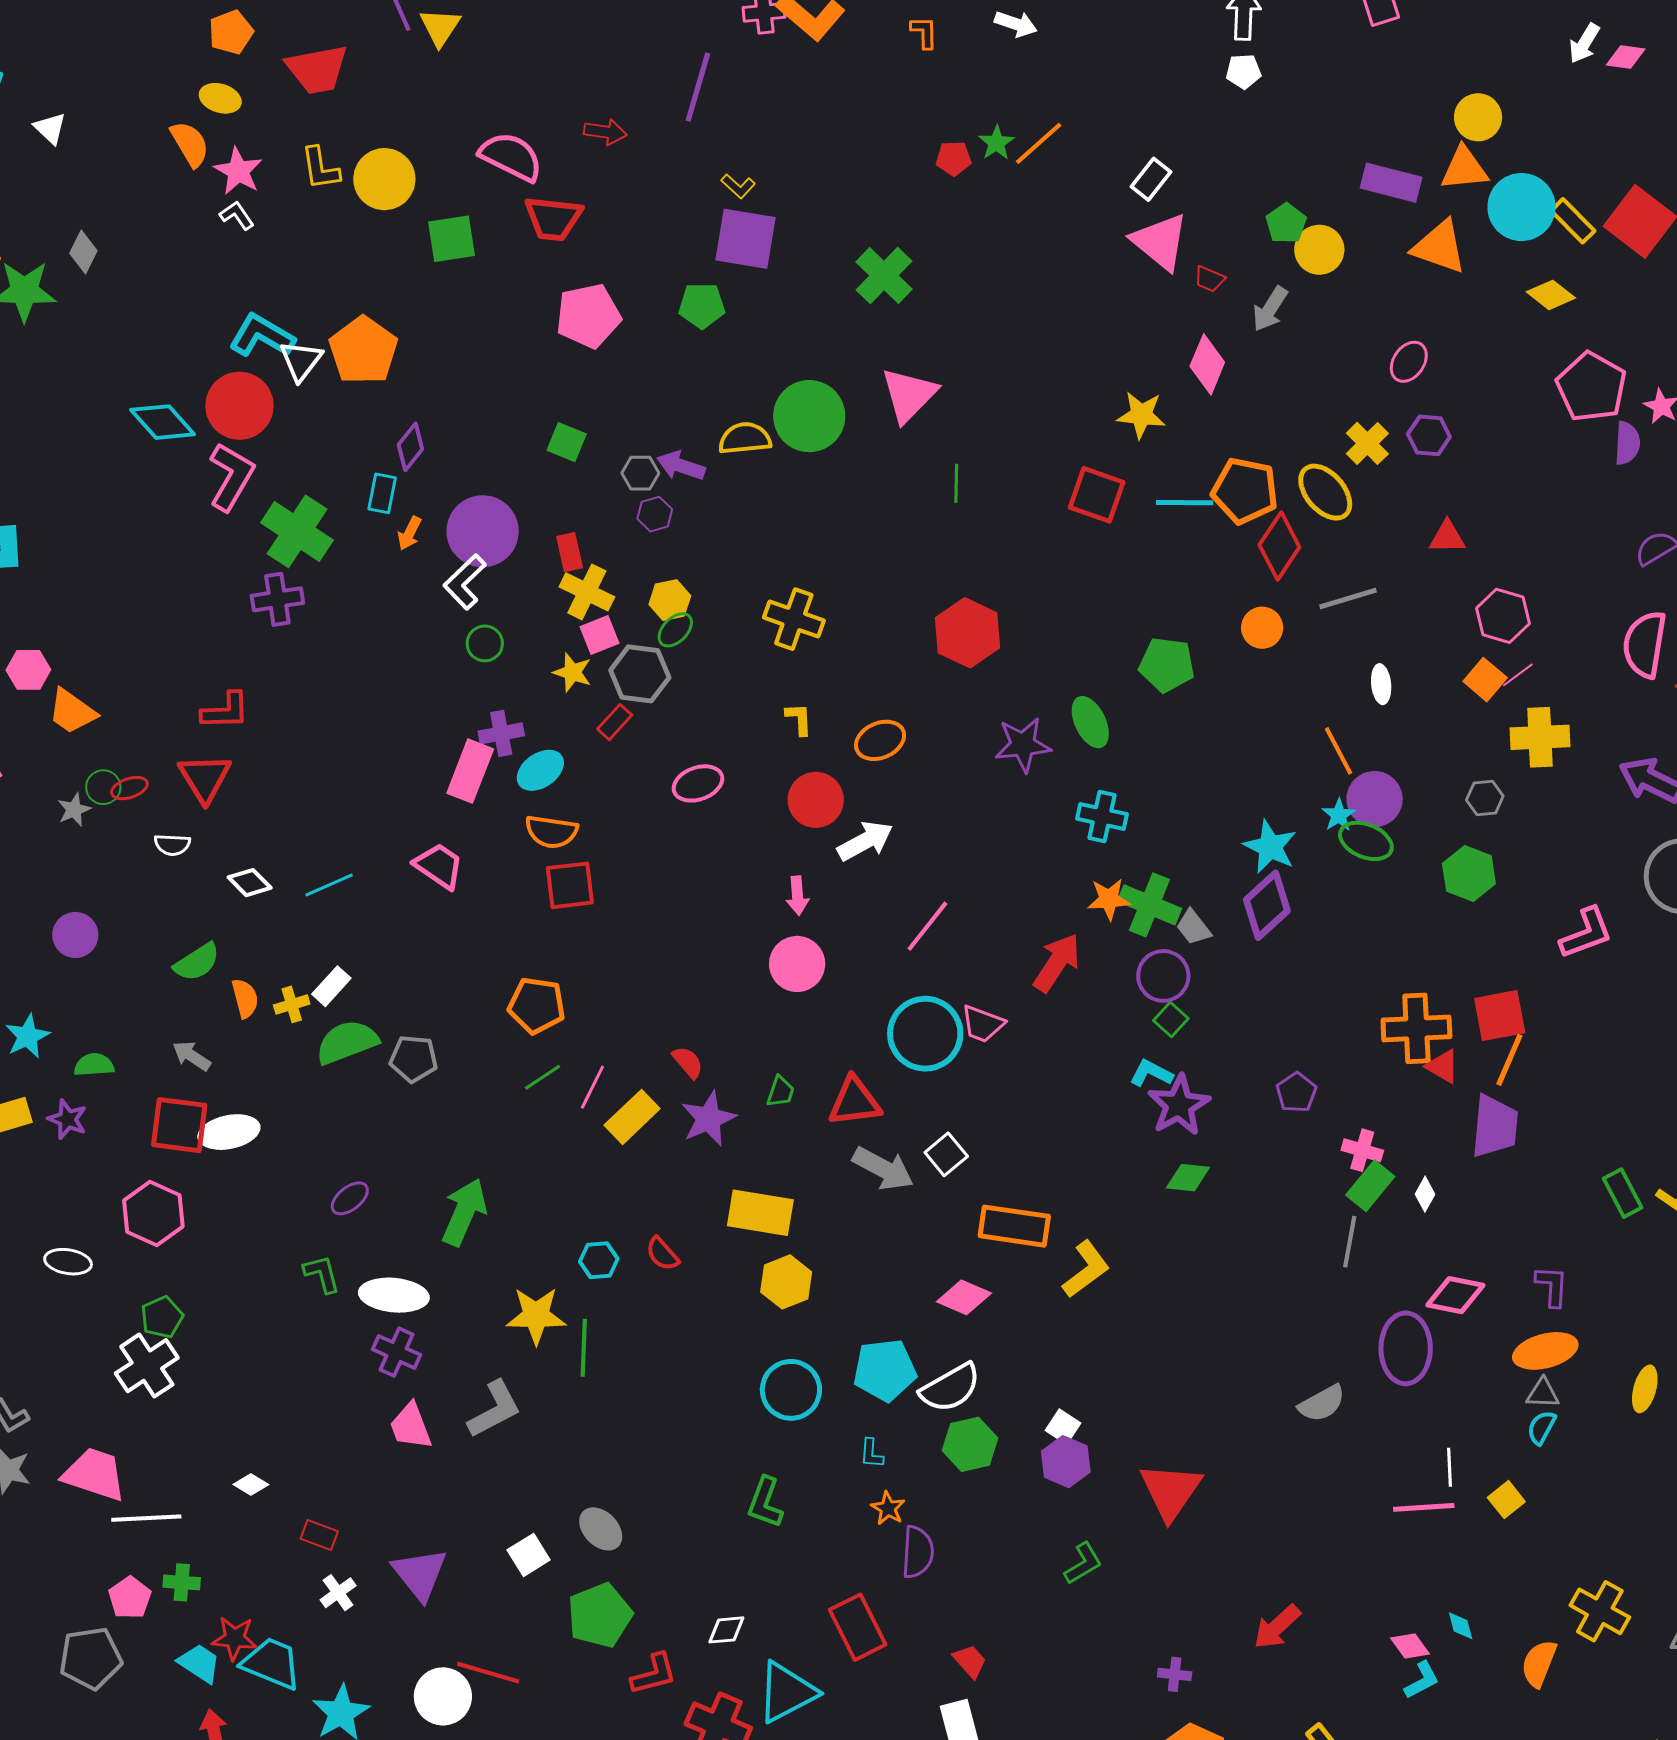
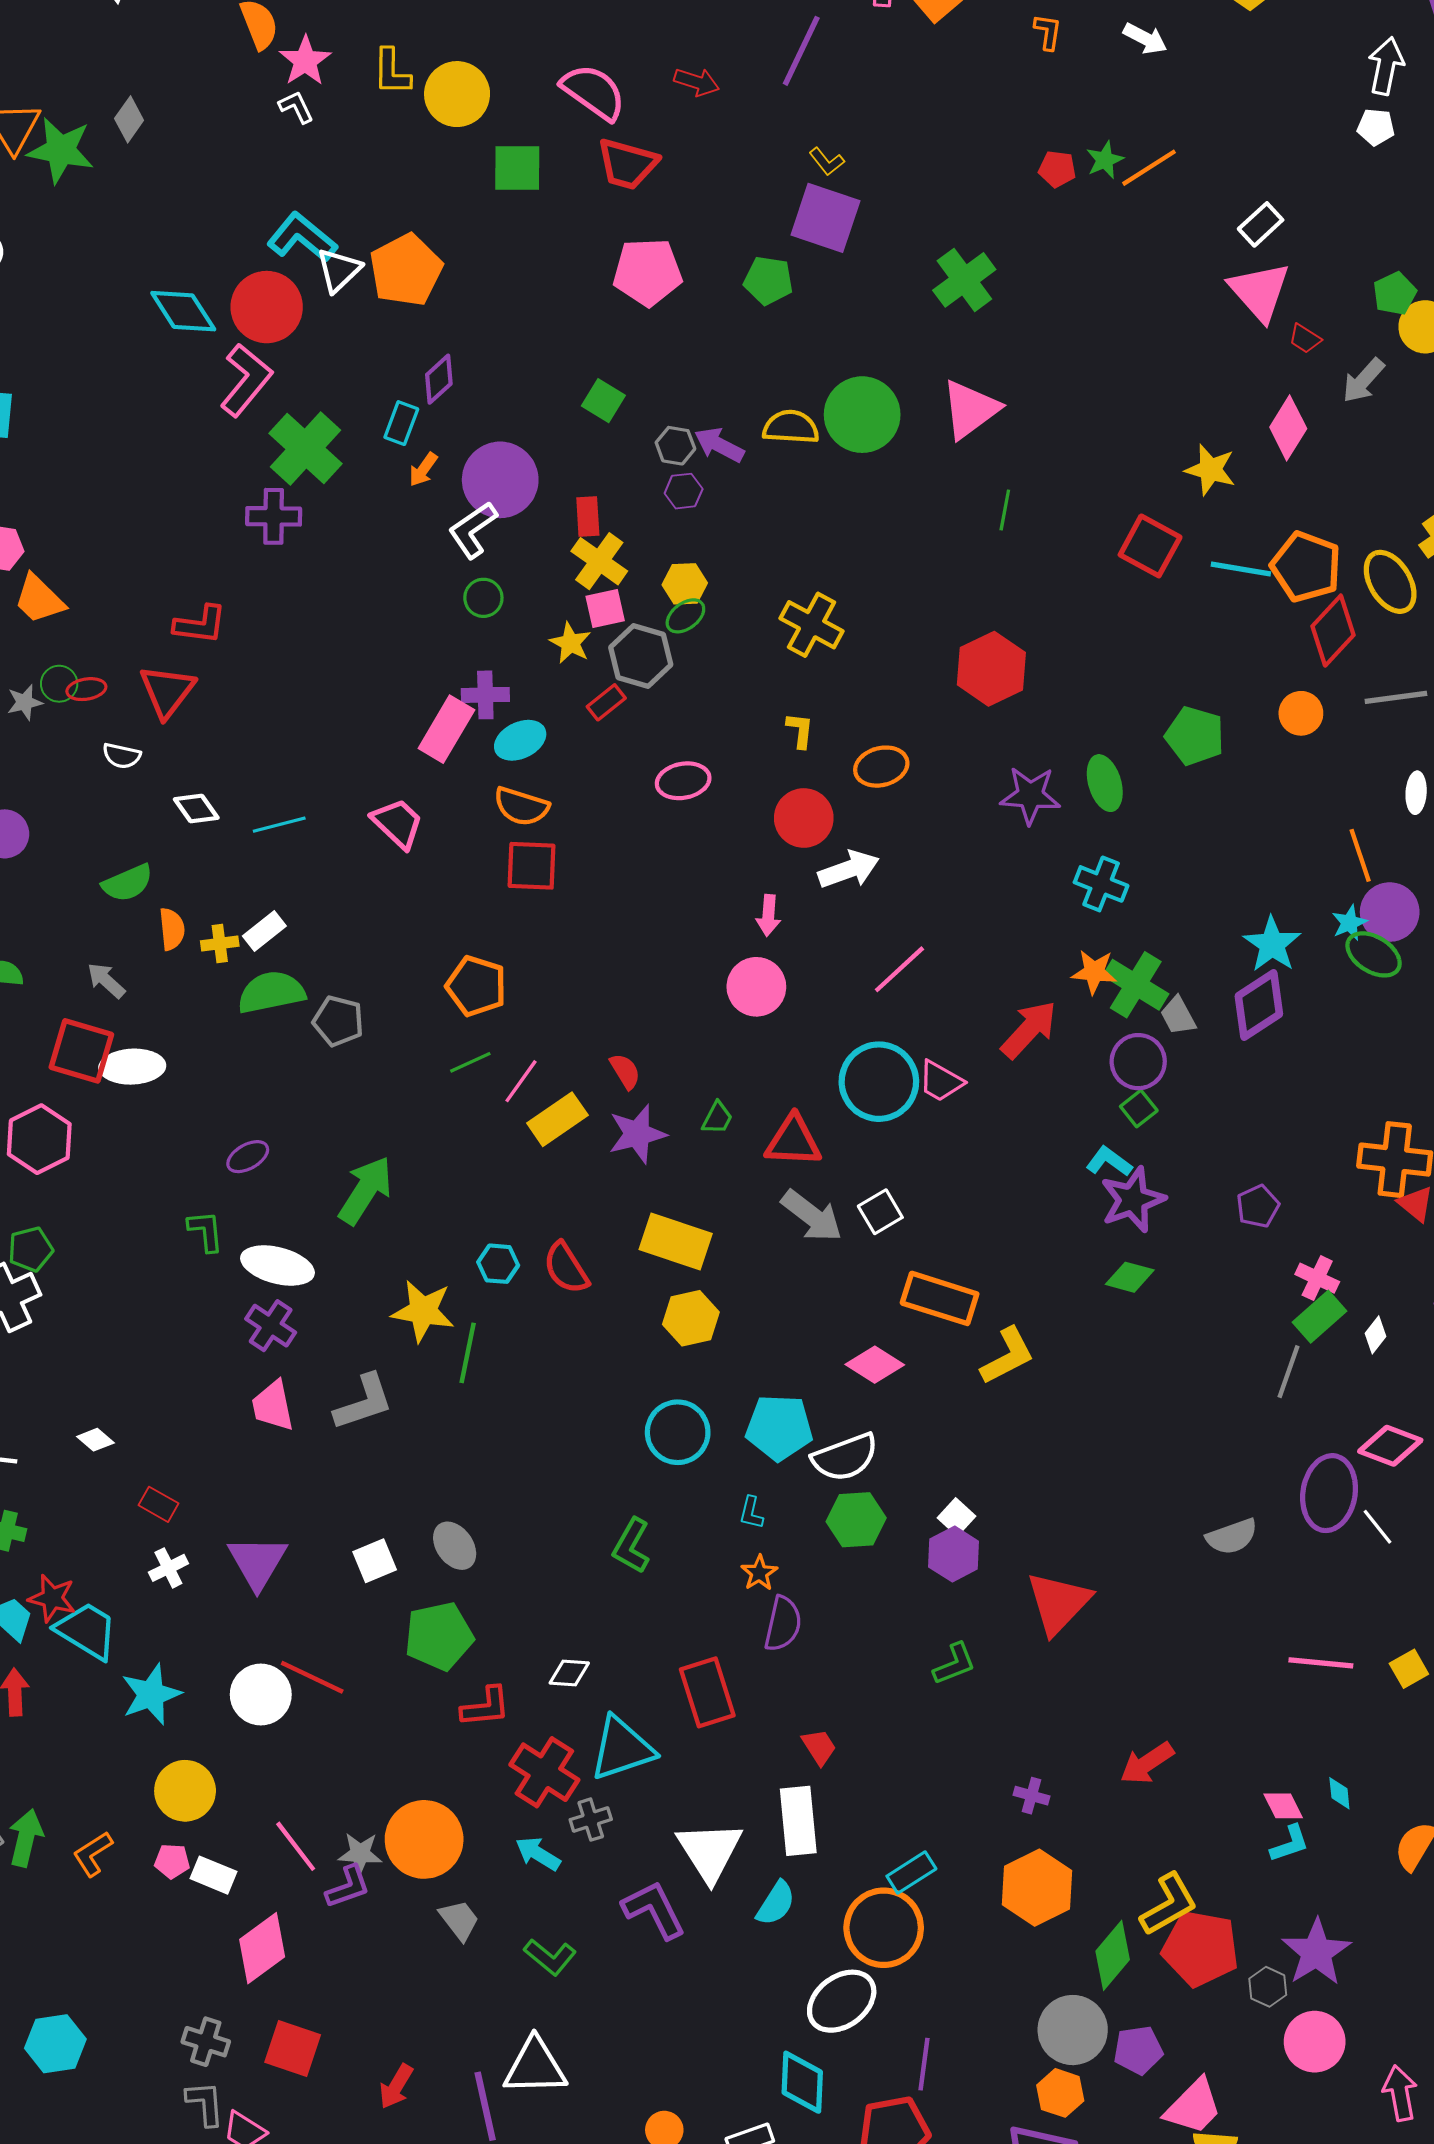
red semicircle: (662, 1254) -> (566, 1268), size x1.4
white line: (1450, 1467) -> (1378, 1527), moved, turned -45

